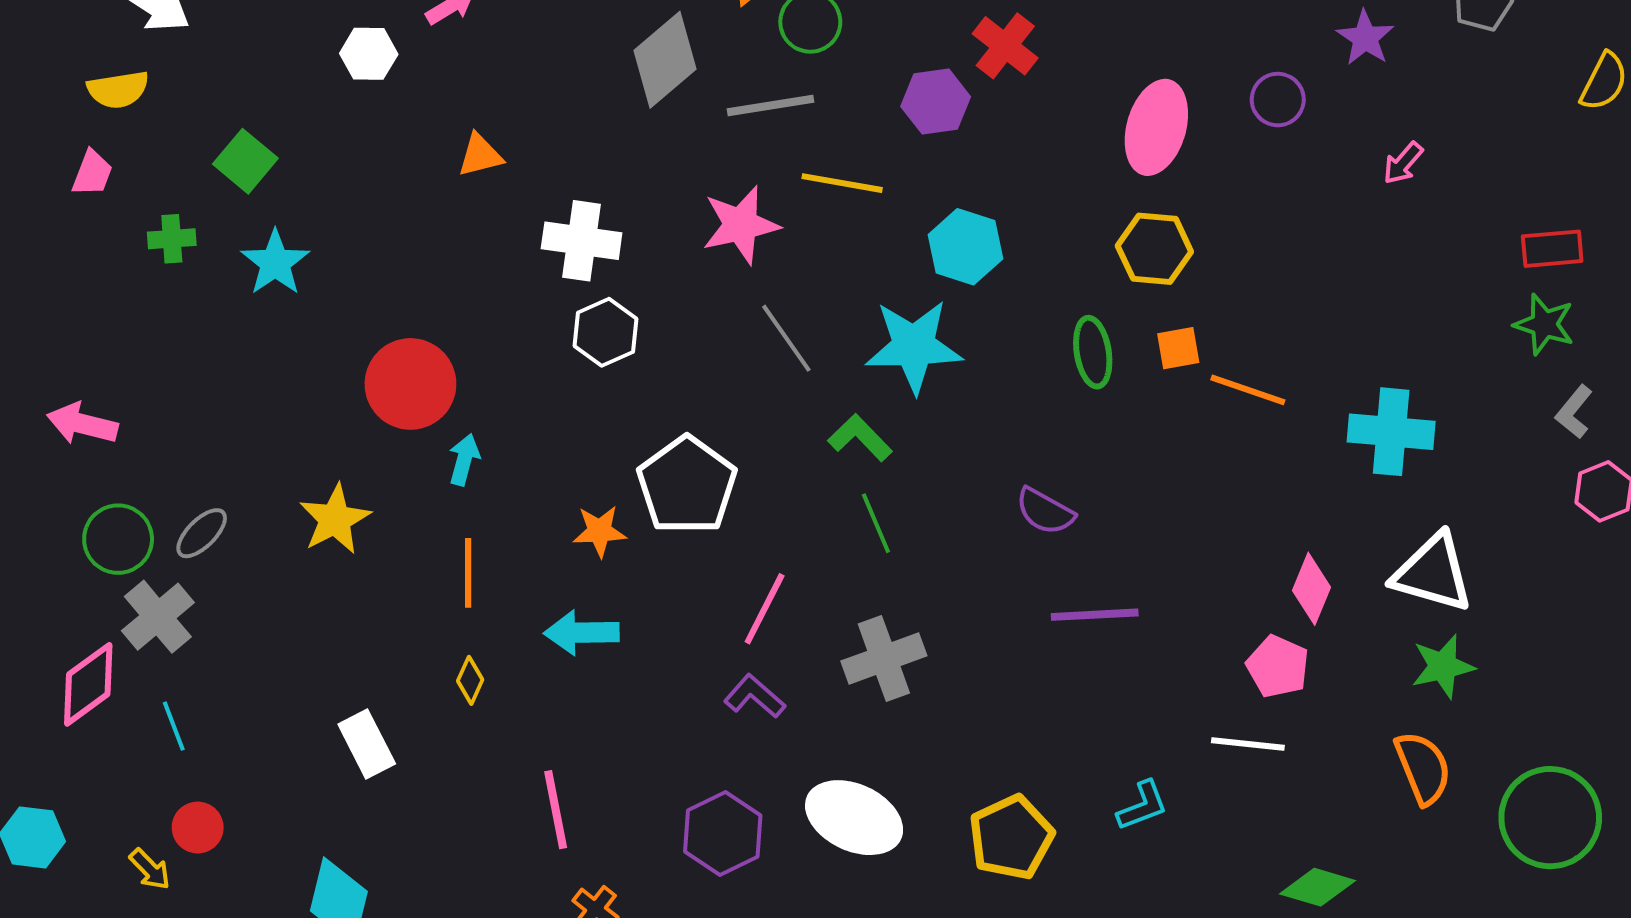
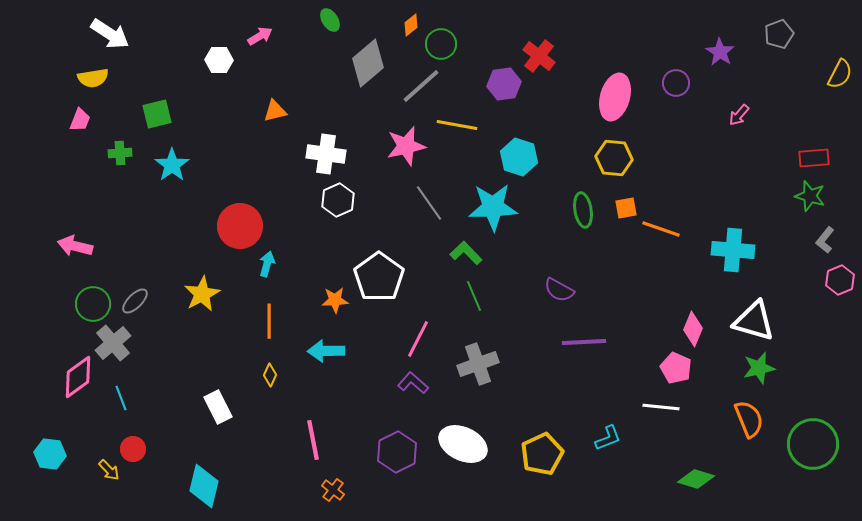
gray line: (771, 105) -> (421, 86), turned -33
green square: (245, 161) -> (157, 114), turned 36

